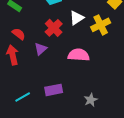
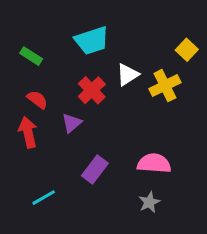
pink semicircle: (79, 55) -> (154, 163), moved
purple rectangle: (54, 90) -> (95, 170), moved, turned -42

